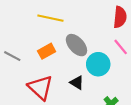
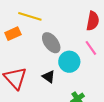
orange rectangle: (47, 51) -> (13, 34), moved

